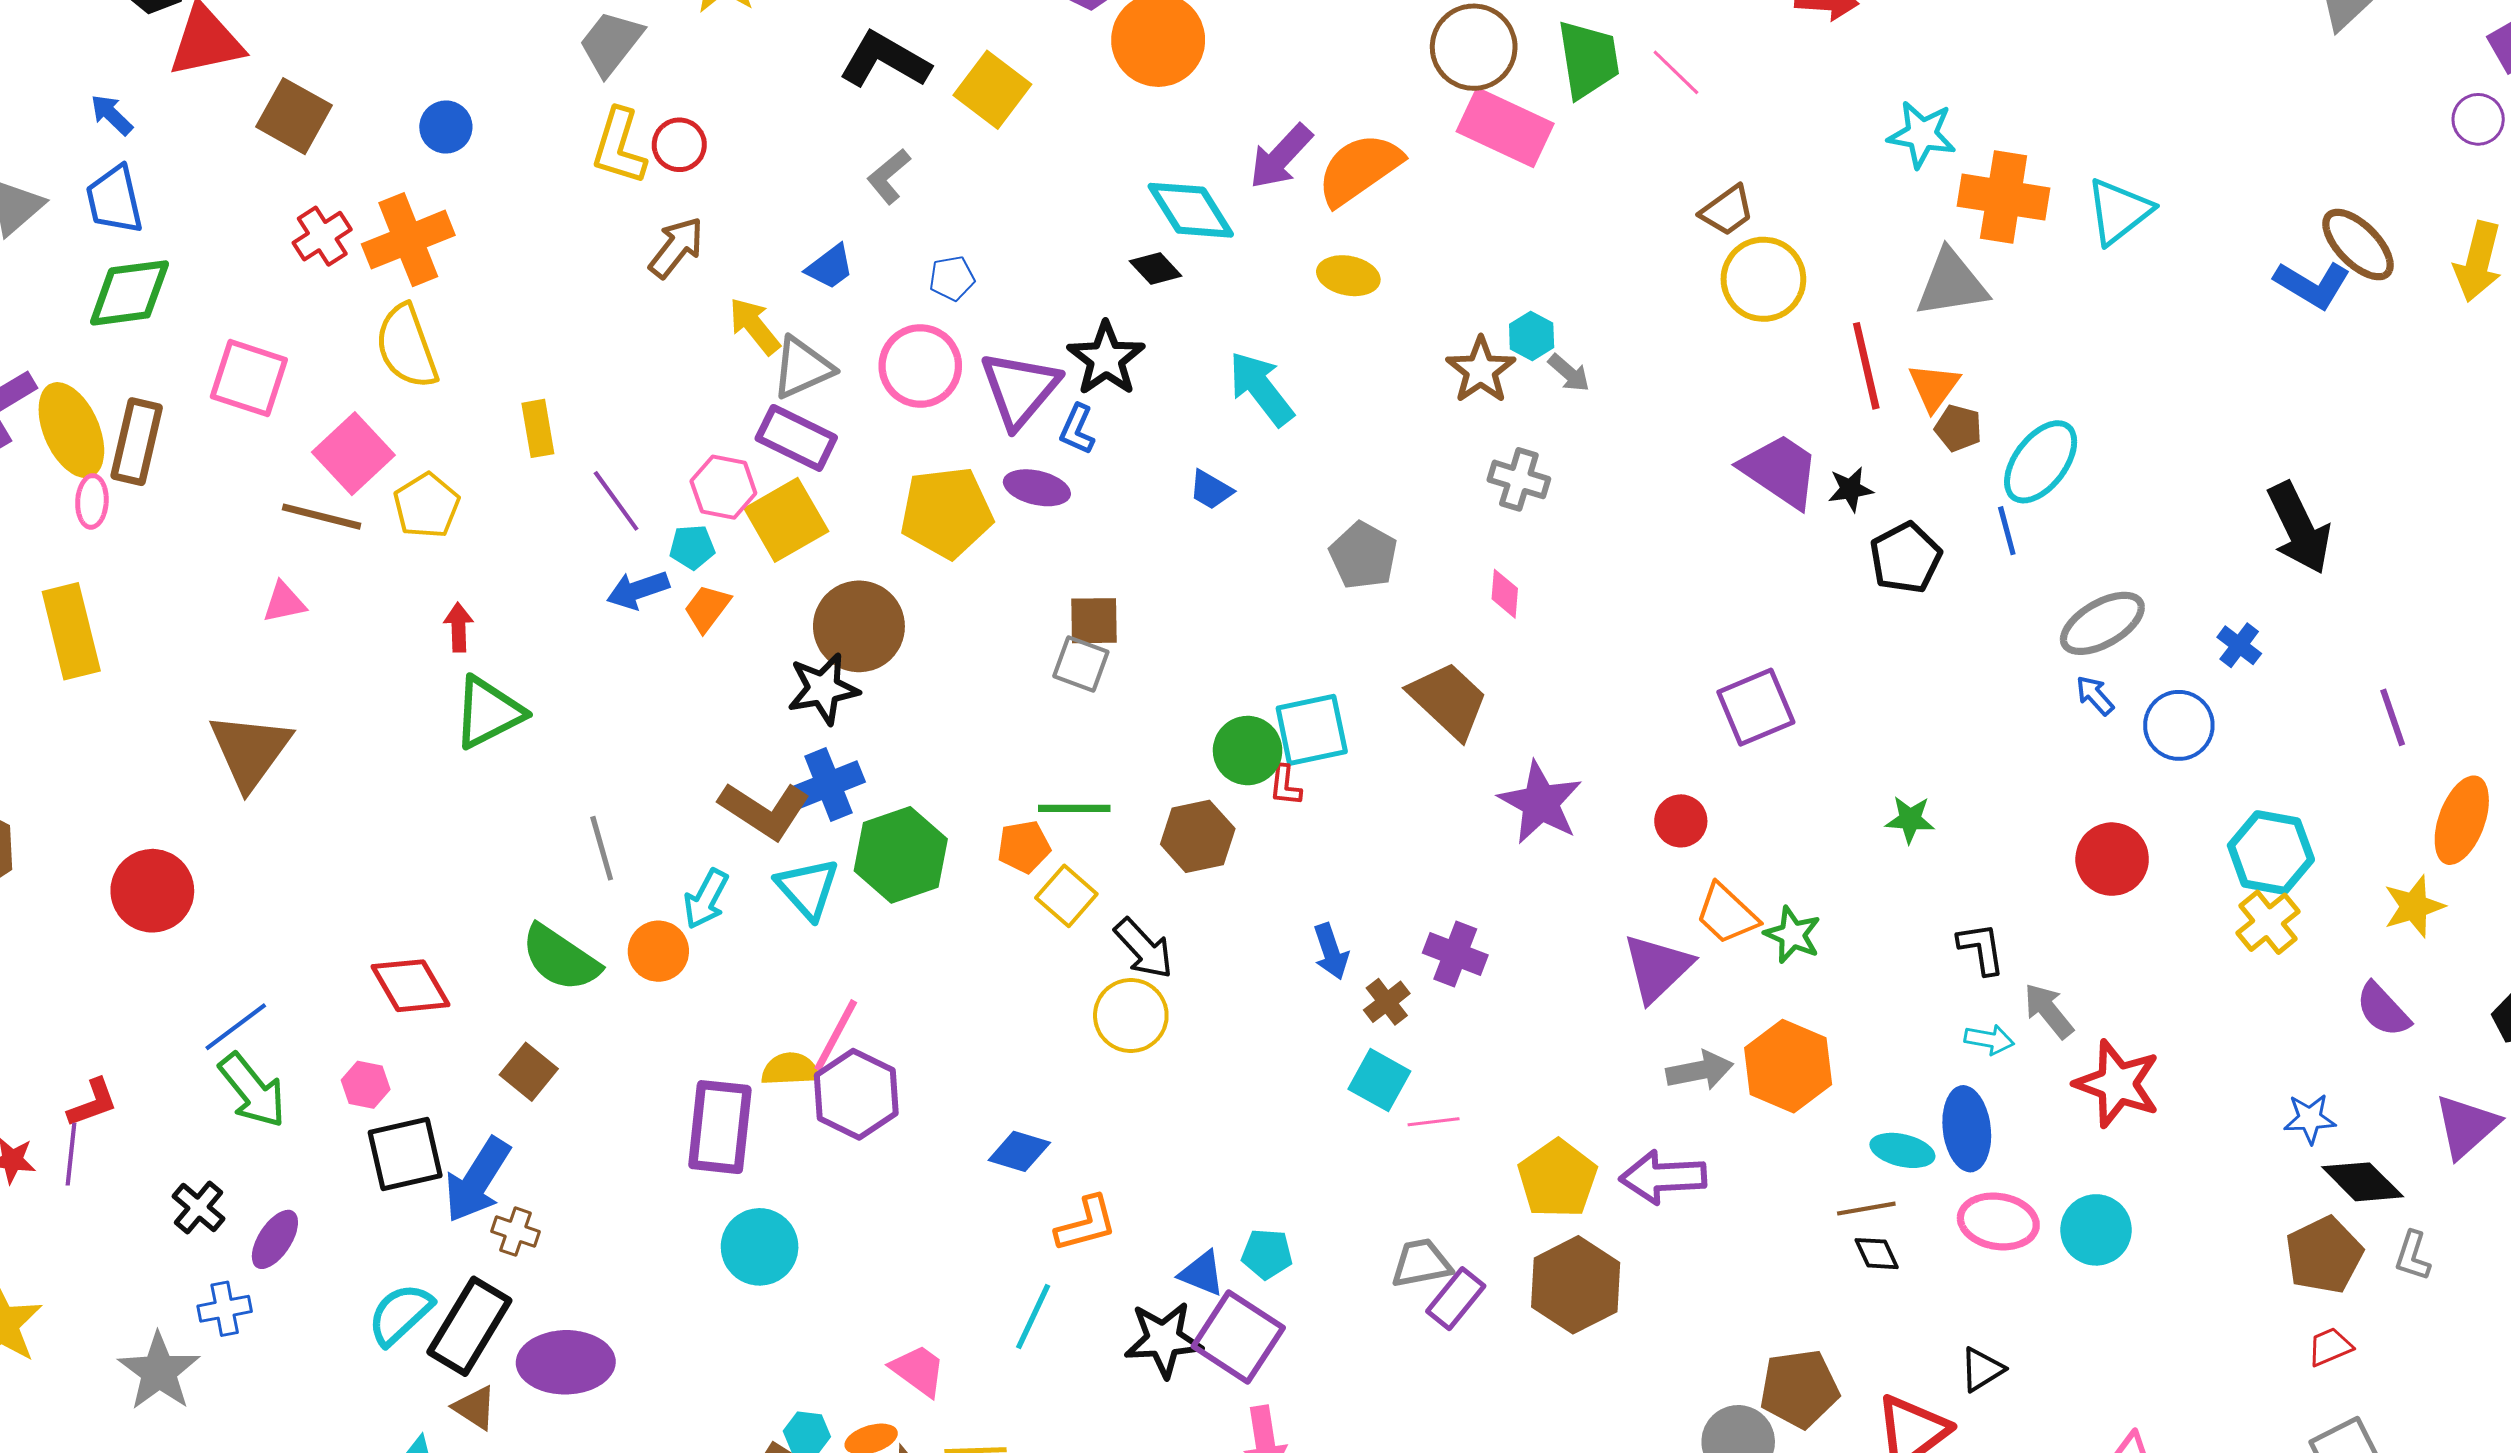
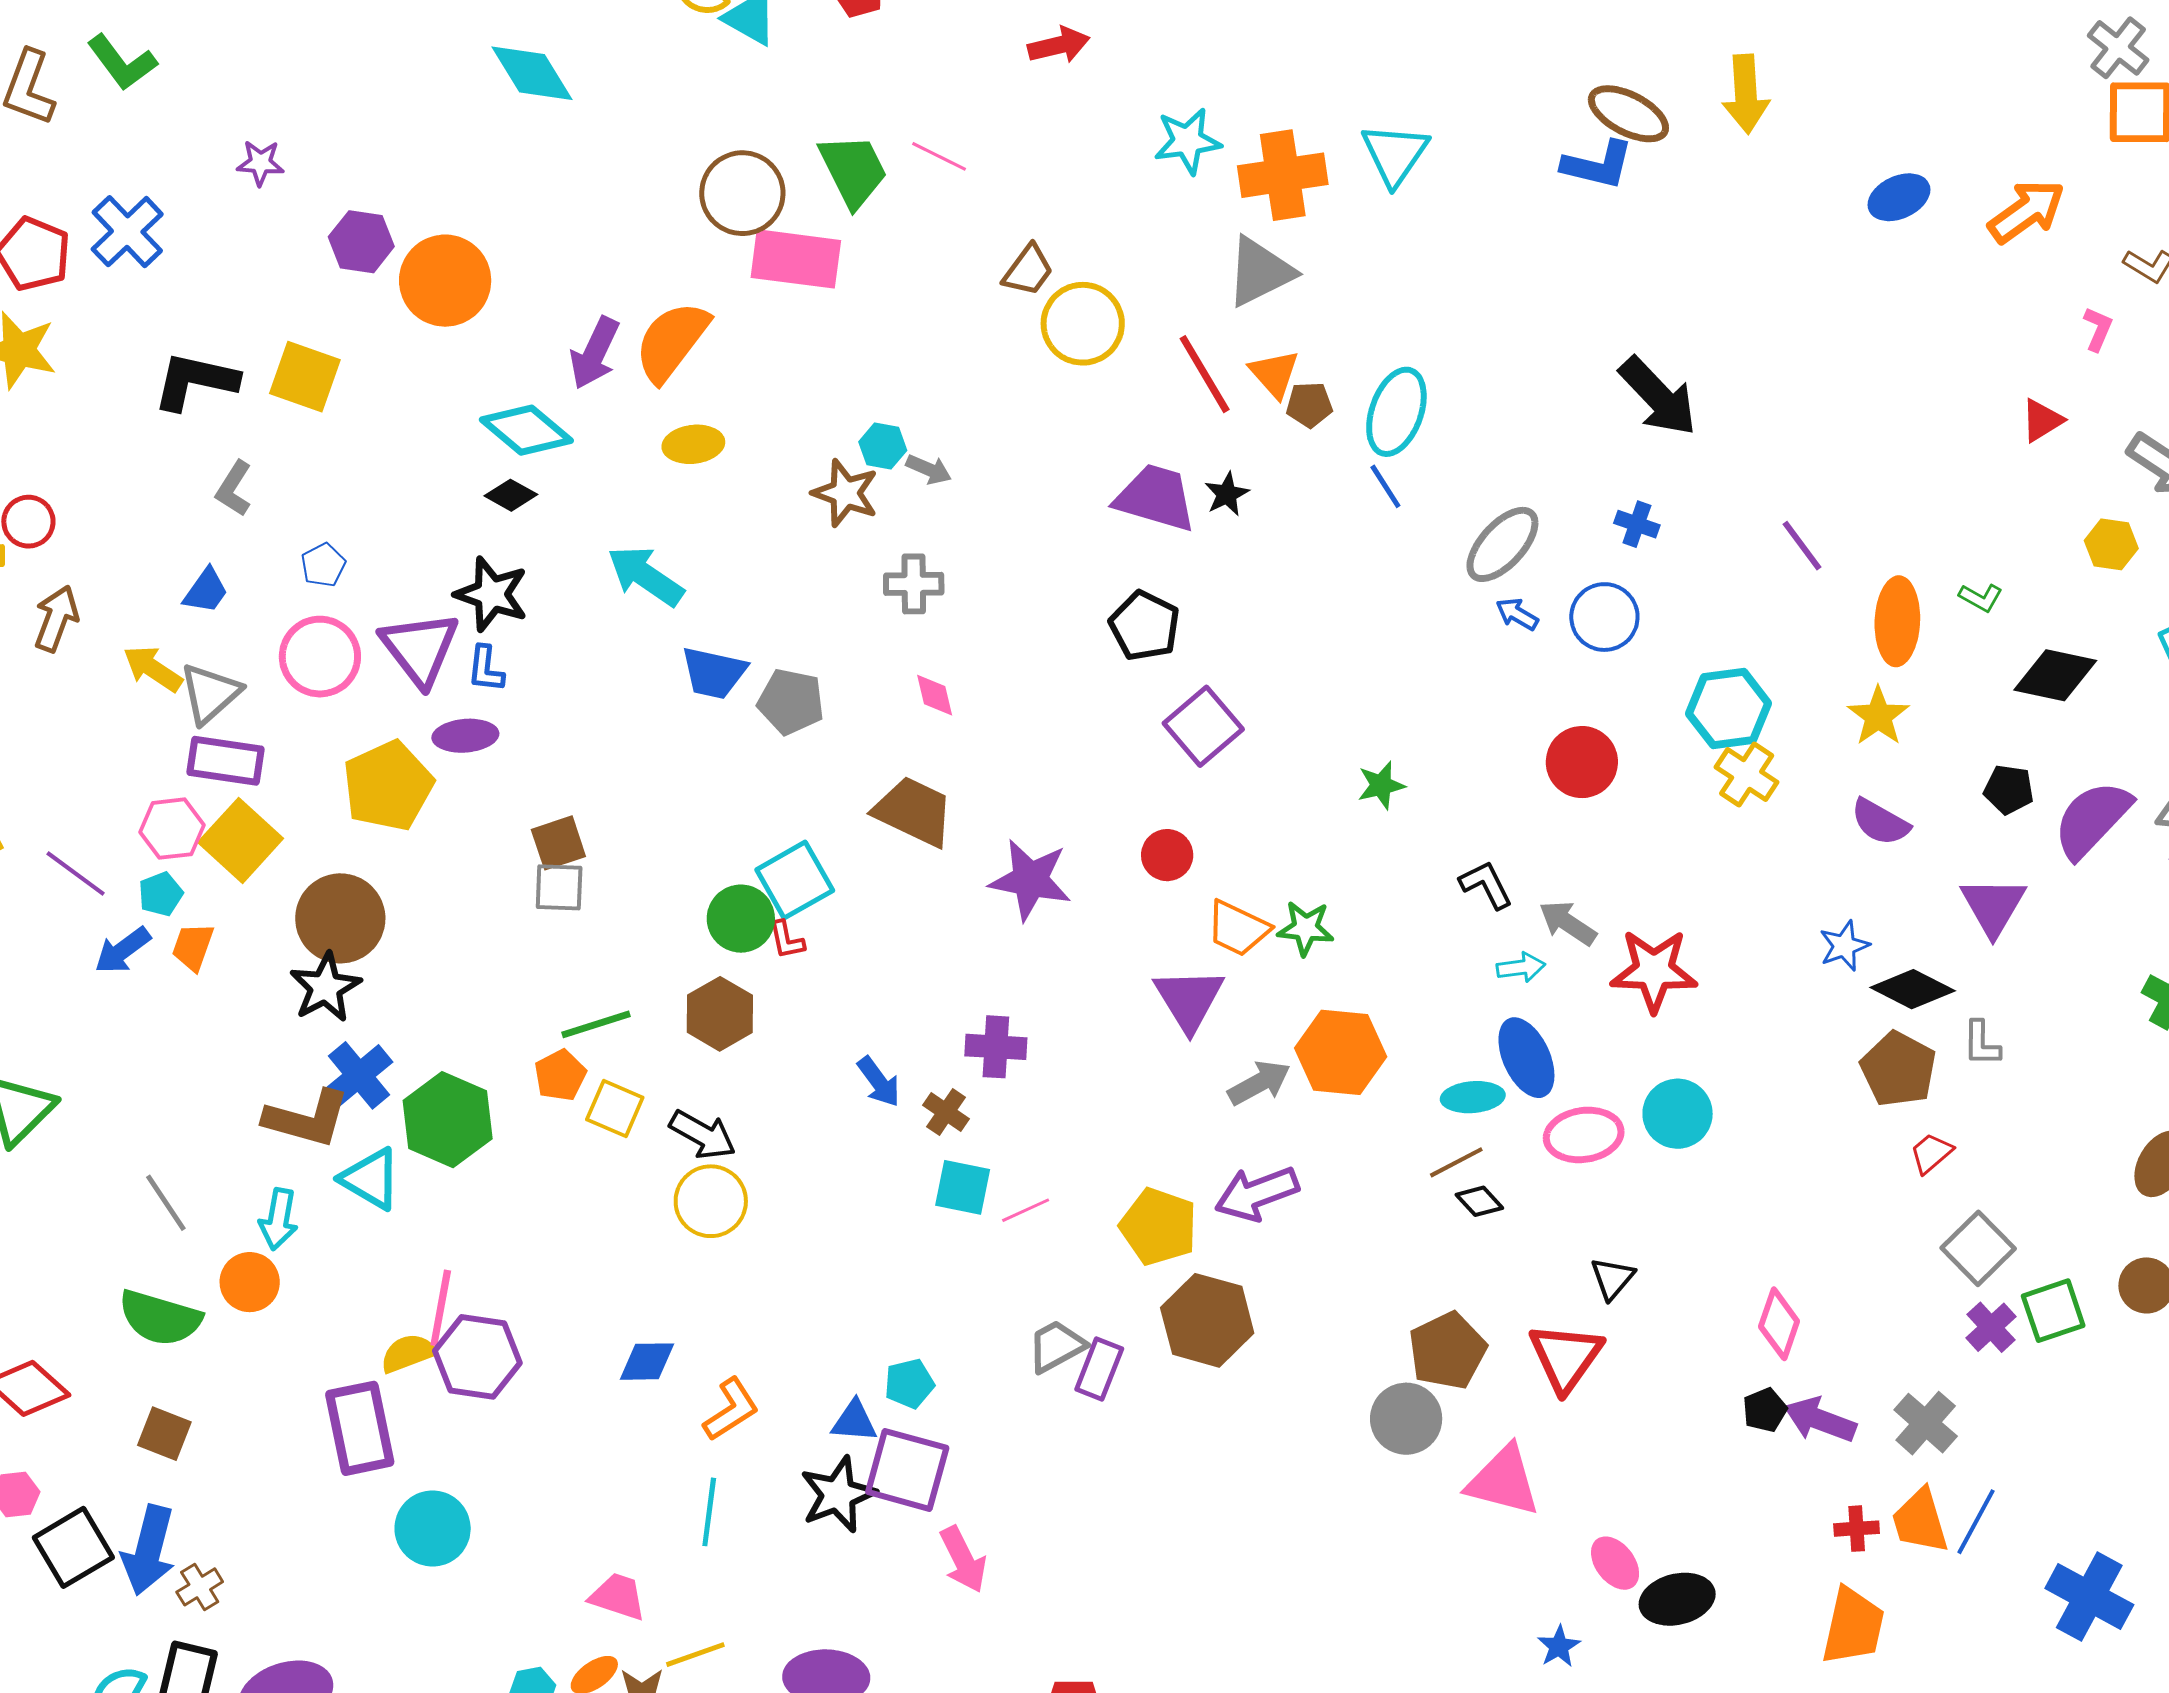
blue trapezoid: (1211, 490) -> (714, 673), moved, size x1.5
black pentagon: (1906, 558) -> (1145, 626), moved
brown cross: (516, 1232) -> (200, 1587), turned -33

